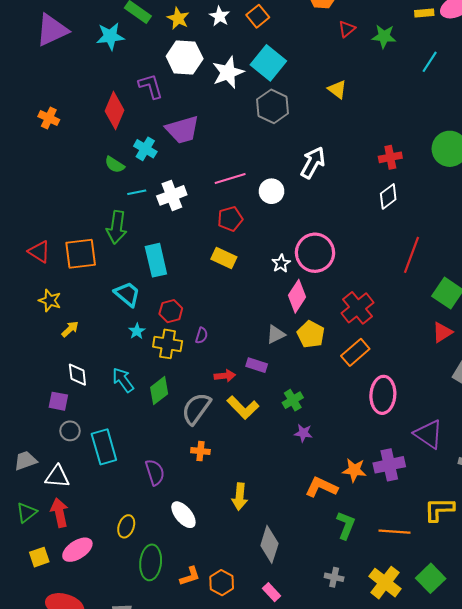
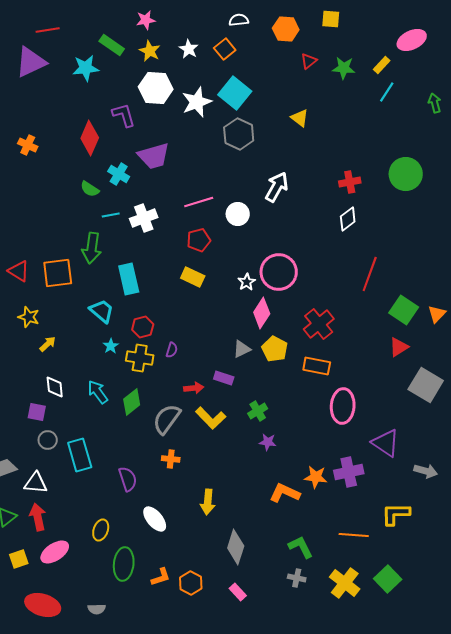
yellow rectangle: (424, 13) -> (382, 65), moved, turned -42
orange rectangle: (355, 352) -> (317, 366), turned 52
green L-shape: (346, 525) -> (301, 547), moved, turned -48

